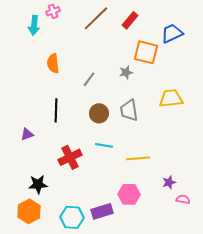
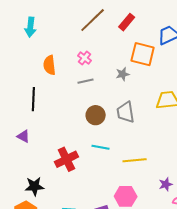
pink cross: (53, 11) -> (84, 58), moved, turned -32
gray line: (89, 79) -> (85, 81), turned 42
black line: (56, 110) -> (33, 99), moved
purple triangle: (27, 134) -> (23, 136), turned 48

